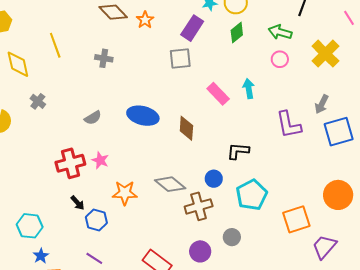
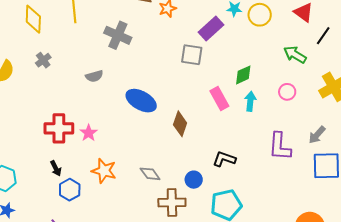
green diamond: (237, 33) -> (243, 75), moved
gray cross: (104, 58) -> (118, 35), size x1.5
pink circle: (280, 59) -> (287, 92), moved
gray semicircle: (93, 118) -> (94, 76), moved
gray diamond: (170, 184) -> (150, 174), size x0.7

